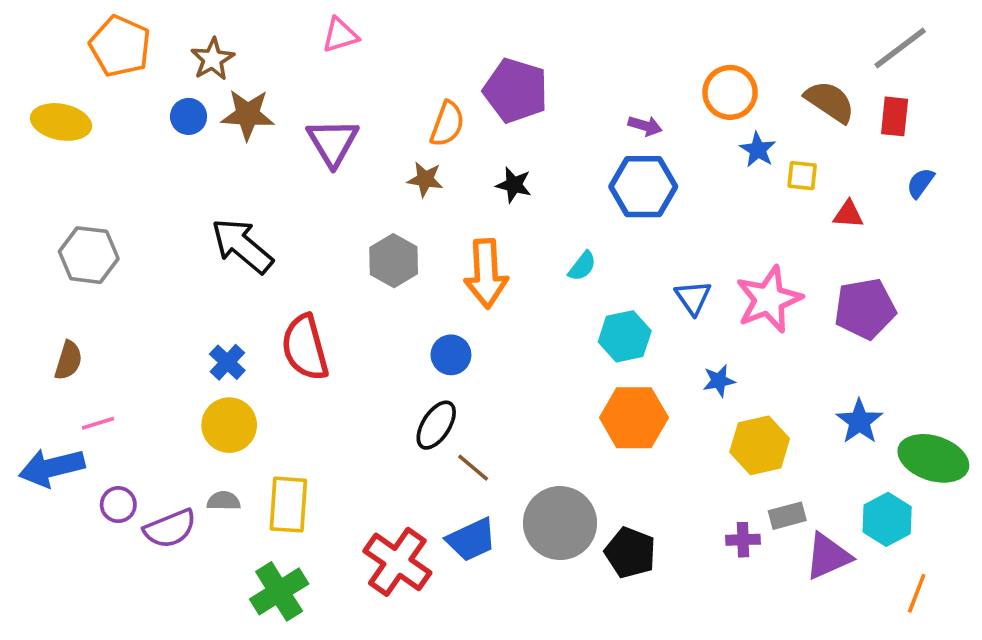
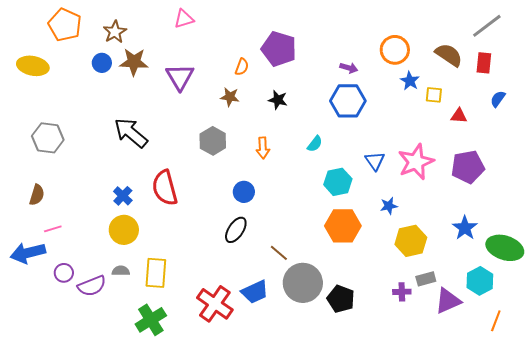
orange semicircle: (447, 124) -> (242, 67), size x0.7
orange arrow: (486, 274) -> (263, 148), size x0.6
brown line: (473, 468) -> (279, 253), moved

